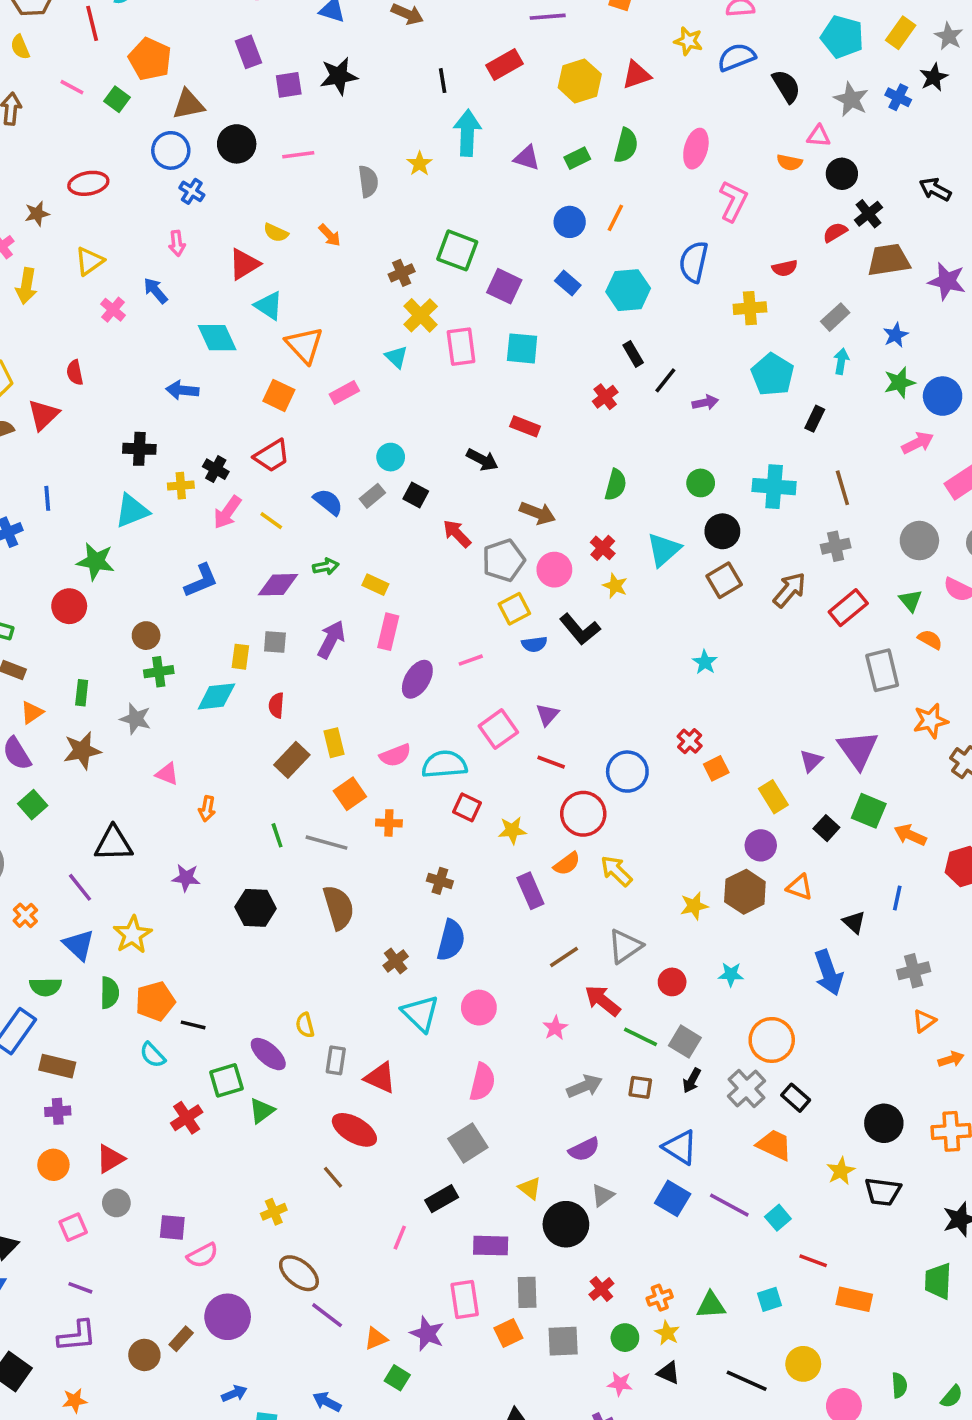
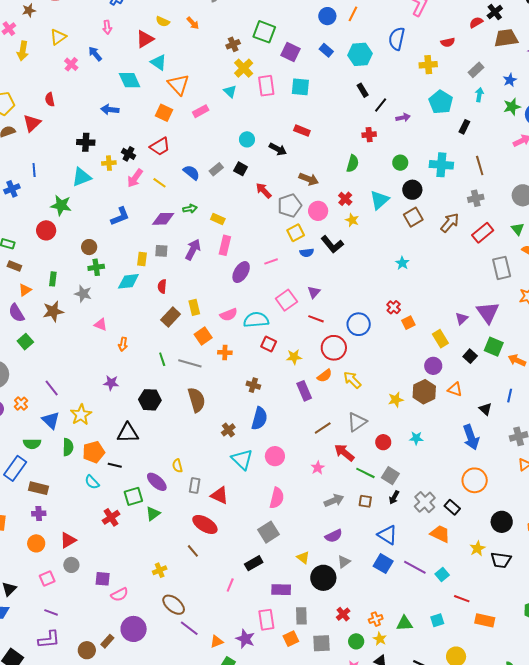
red cross: (605, 397) -> (369, 135), moved, turned 32
cyan circle: (391, 457) -> (247, 139), moved
black triangle: (114, 844) -> (128, 433), moved
orange circle: (772, 1040) -> (475, 480), moved

